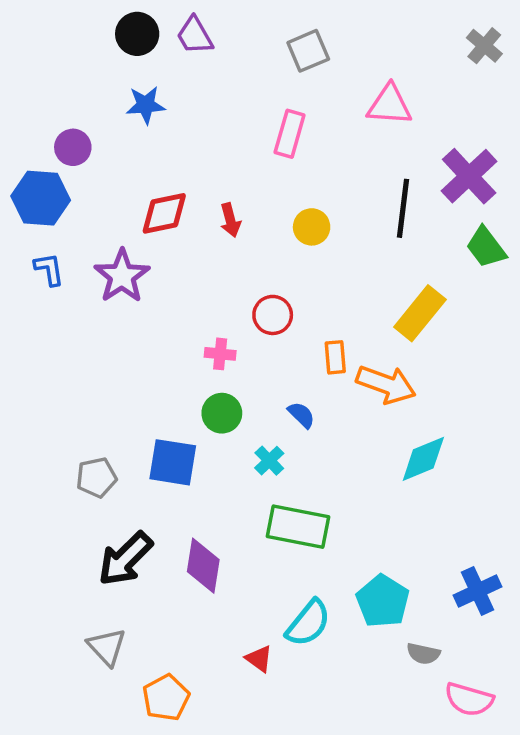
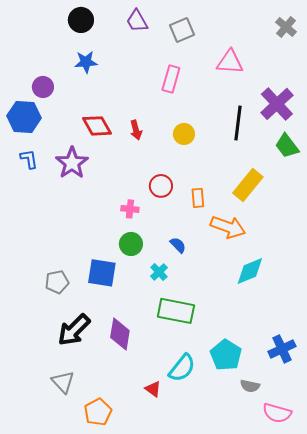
purple trapezoid: (195, 36) -> (137, 21), moved
red diamond: (164, 213) -> (97, 126), turned 72
orange rectangle: (335, 357) -> (198, 198), moved

